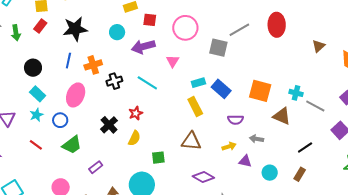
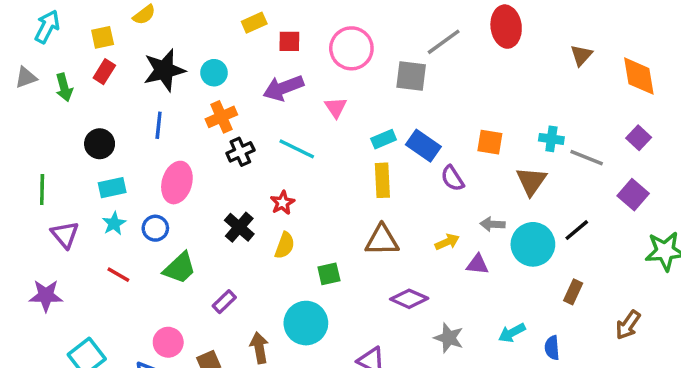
cyan circle: (117, 32) -> (214, 73), moved
orange cross: (93, 65) -> (221, 117), moved
orange square: (260, 91) -> (490, 142), size x0.7
cyan rectangle: (38, 94) -> (112, 188), turned -49
yellow rectangle: (195, 106) -> (382, 180), turned 30
brown triangle: (282, 116) -> (531, 181), turned 48
purple semicircle: (235, 120) -> (452, 178), moved, turned 63
cyan circle: (270, 173) -> (533, 244), moved, size x1.6
brown rectangle: (300, 174) -> (573, 292), moved

